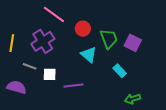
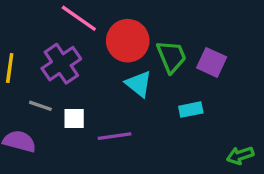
red circle: (83, 29) -> (128, 41), size x1.6
cyan rectangle: (120, 71) -> (191, 110), turned -56
green arrow: (132, 99) -> (240, 155), moved

